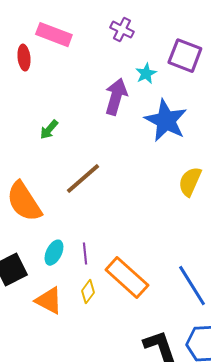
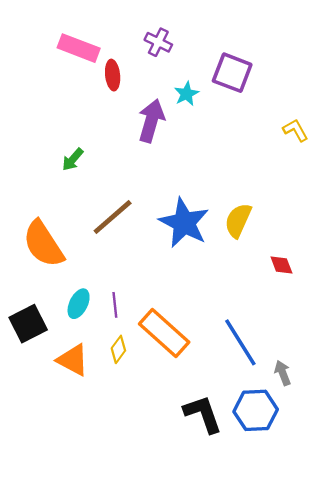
red ellipse: (24, 58) -> (113, 75), moved
blue star: (166, 121) -> (184, 223), moved

